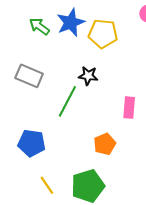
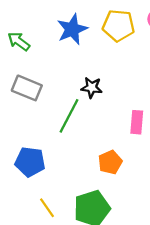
green arrow: (39, 26) -> (19, 41), moved
yellow pentagon: (103, 34) -> (118, 26), moved

